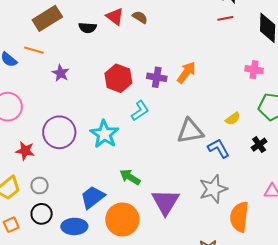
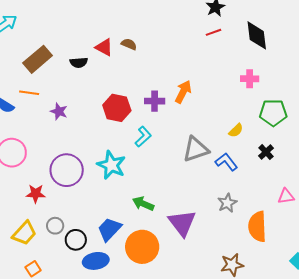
gray star: (213, 189) -> (227, 203), size x0.7
black circle: (42, 214) -> (76, 240), moved

